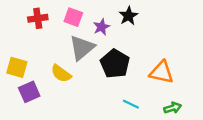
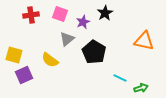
gray triangle: (82, 48) -> (67, 39), size x0.7
orange triangle: (162, 72) -> (144, 41), moved
cyan line: (131, 104) -> (120, 78), moved

